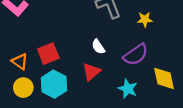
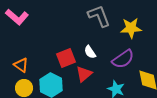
yellow star: (145, 19) -> (131, 28), size x1.5
red square: (48, 54) -> (66, 58), moved

